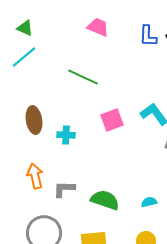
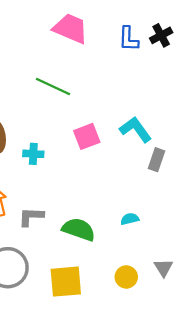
pink trapezoid: (98, 27) -> (71, 28), size x1.4
cyan semicircle: (149, 202) -> (130, 219), moved

